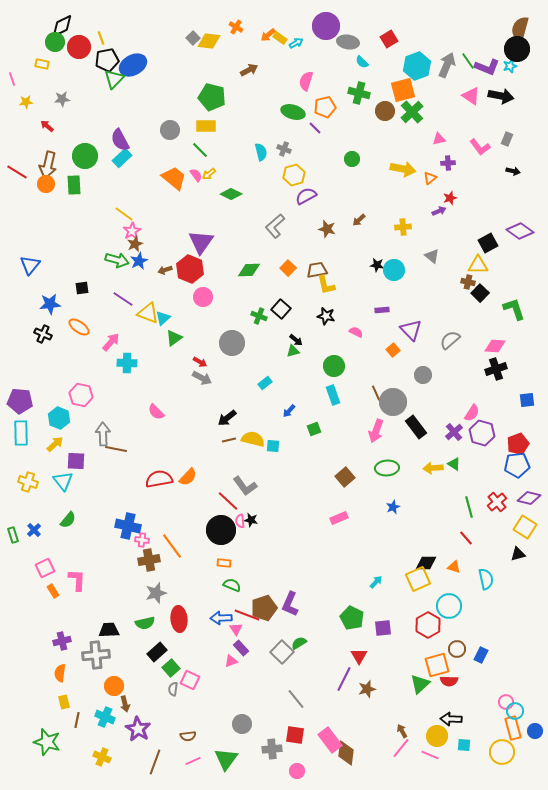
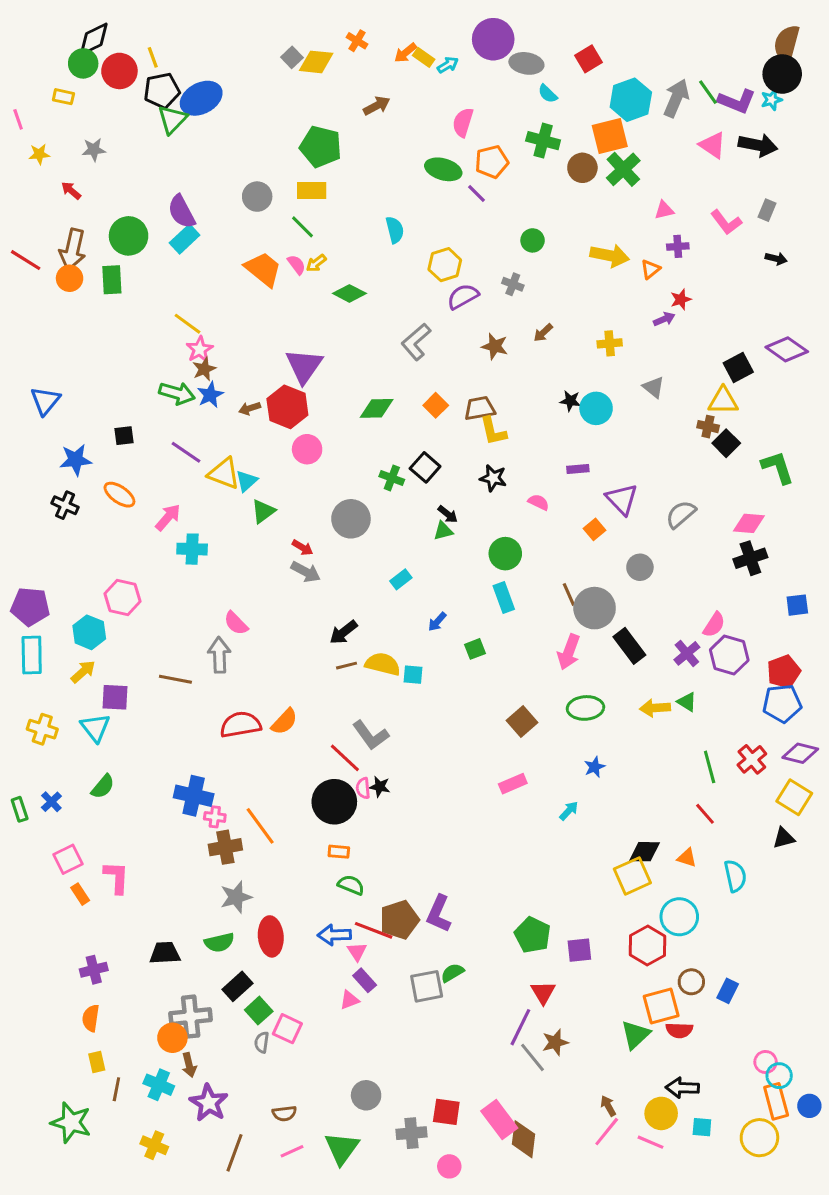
gray cross: (284, 149) -> (513, 284), moved
gray arrow: (103, 434) -> (219, 655), moved
cyan arrow: (376, 582) -> (569, 811), moved
gray square: (282, 652) -> (427, 986), turned 35
gray cross: (96, 655) -> (191, 1017), moved
gray line: (296, 699) -> (533, 1057), moved

